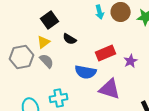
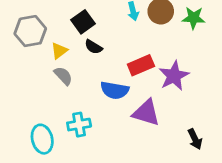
black square: (50, 20) -> (83, 22), moved
gray hexagon: (22, 57) -> (30, 31), moved
purple star: (131, 61) -> (174, 76), size x1.6

